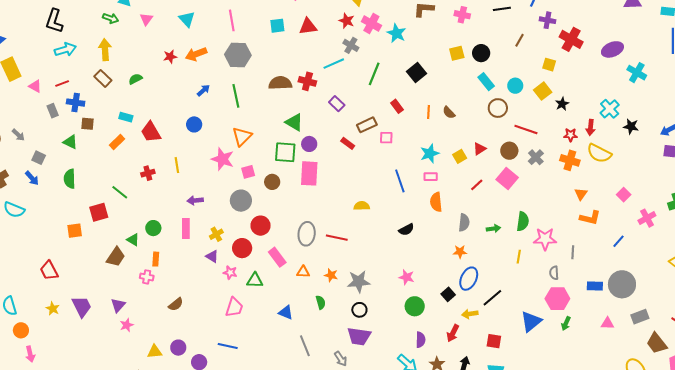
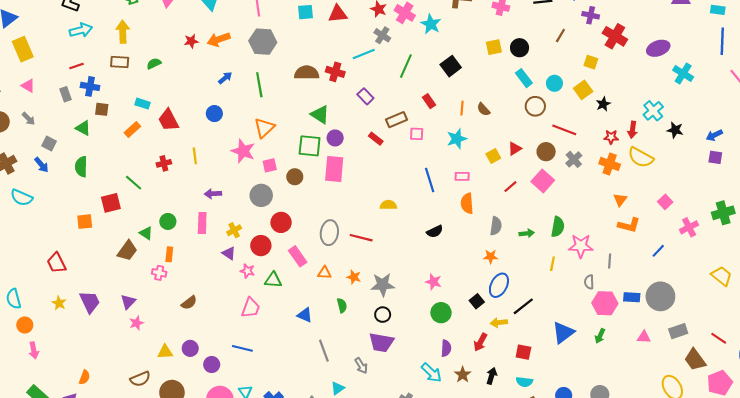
brown rectangle: (103, 78) -> (120, 62), turned -42
pink triangle: (35, 86) -> (28, 86), moved
cyan star: (430, 153) -> (457, 139), moved
pink hexagon: (557, 299) -> (605, 303), moved

